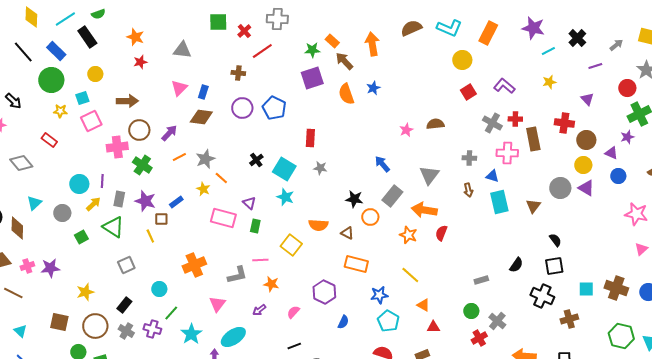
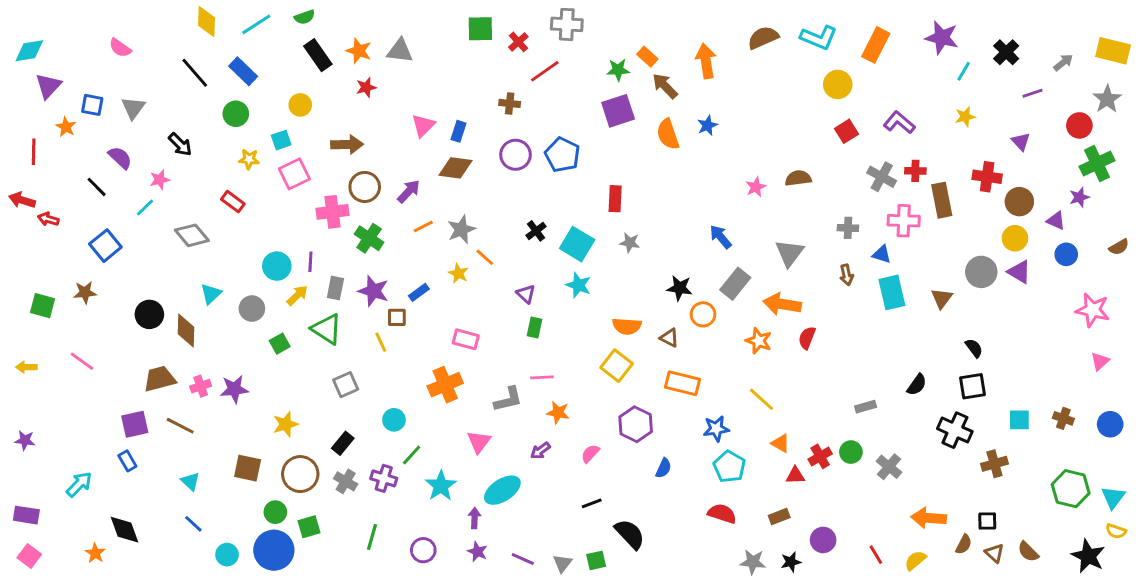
black rectangle: (87, 37) -> (318, 55), moved
gray triangle: (182, 50) -> (400, 51), moved
cyan line: (548, 51) -> (964, 71), turned -32
green circle: (51, 80) -> (236, 114), size x0.7
pink rectangle: (223, 218) -> (466, 339), moved, size x0.7
yellow square: (291, 245) -> (617, 366), moved
brown cross: (616, 288) -> (1063, 418), size x0.6
red cross: (479, 338) -> (820, 456), moved

